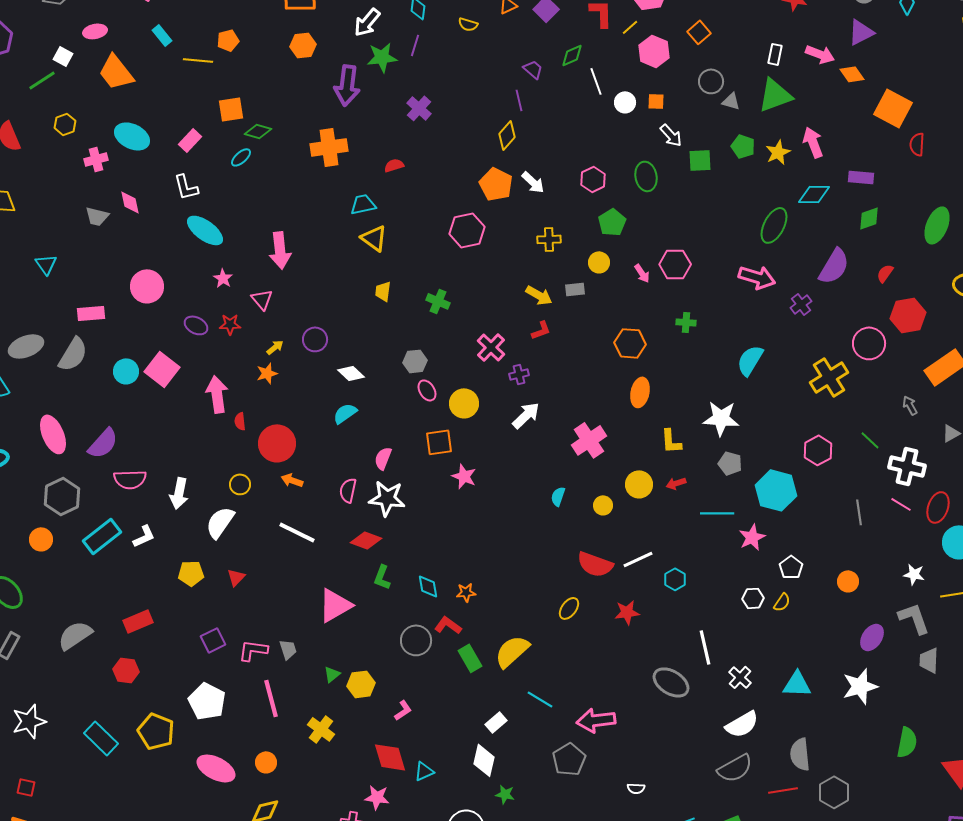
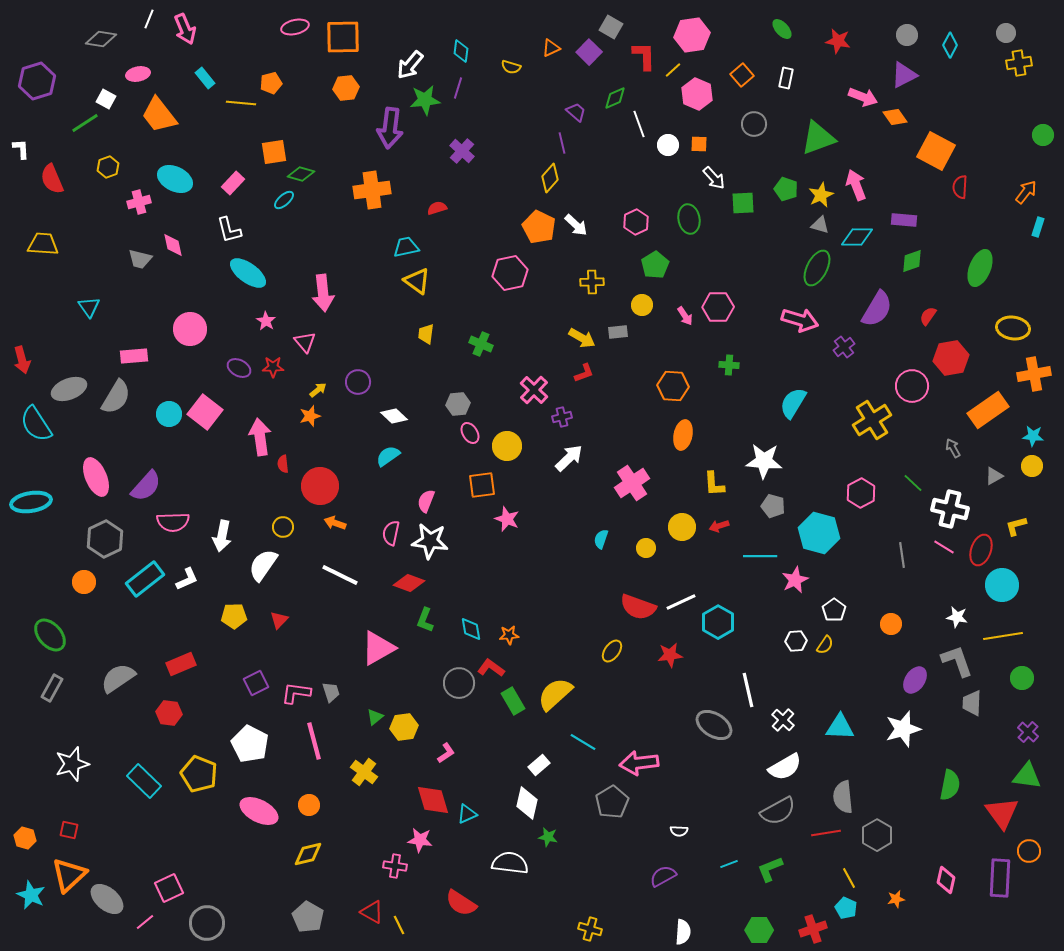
white rectangle: (775, 54) -> (786, 78), moved
gray triangle: (731, 101) -> (820, 225), moved
cyan hexagon: (675, 579) -> (718, 622), size x1.5

